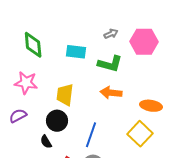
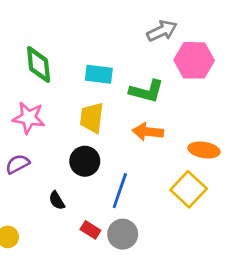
gray arrow: (111, 34) -> (162, 31), moved, size x1.5
yellow trapezoid: (65, 95) -> (92, 118), moved
black circle: (57, 121) -> (85, 161), moved

